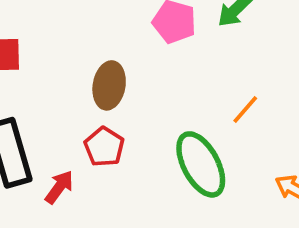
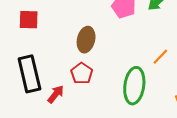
green ellipse: (201, 164) -> (134, 86), turned 33

